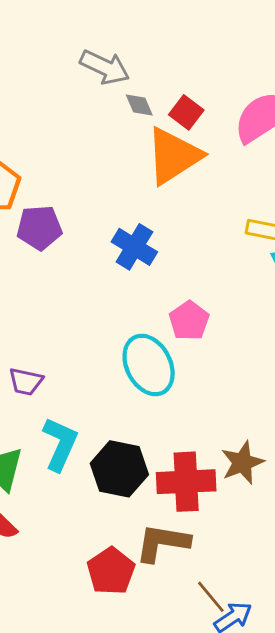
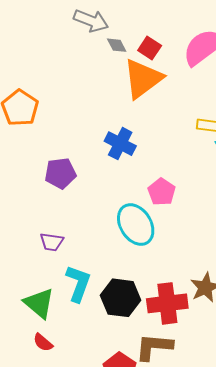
purple pentagon: (39, 228) -> (60, 173), moved

